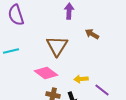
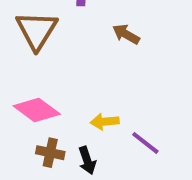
brown triangle: (57, 46) -> (37, 30), moved

